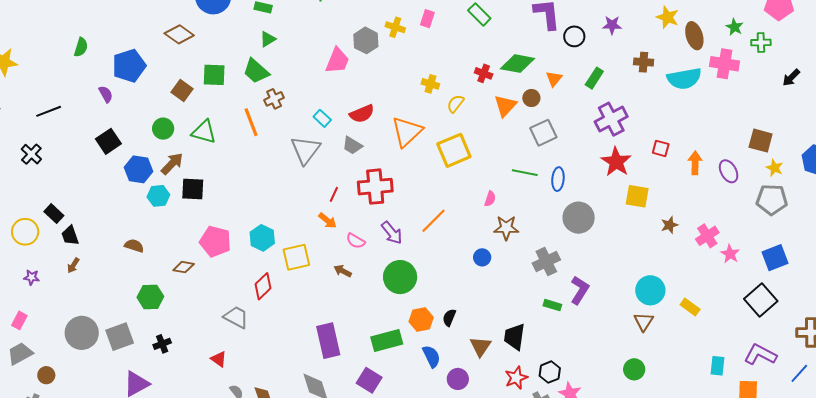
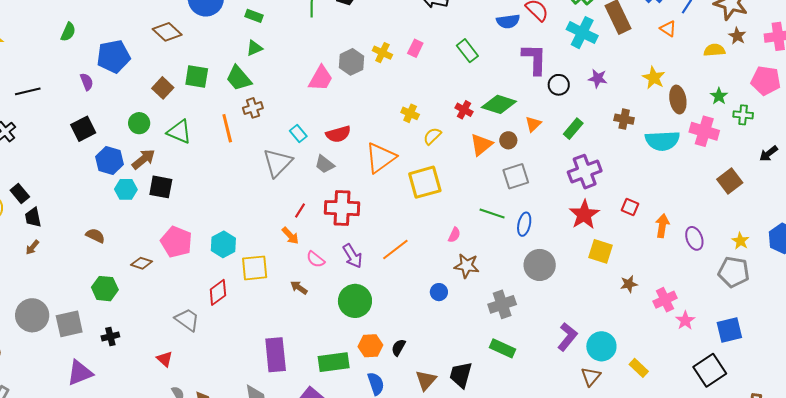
brown square: (761, 141) -> (730, 181), moved, turned 30
purple L-shape: (580, 290) -> (567, 337), moved
green rectangle: (552, 305) -> (503, 348), size x1.4

